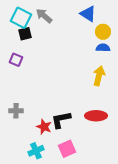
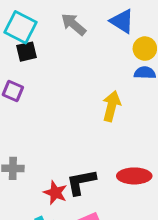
gray arrow: (44, 16) -> (74, 24), moved
yellow arrow: (99, 76) -> (111, 106), moved

